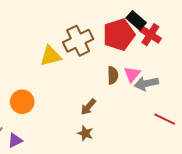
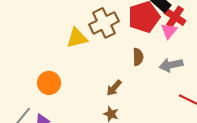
pink triangle: (132, 74) -> (169, 31), moved

